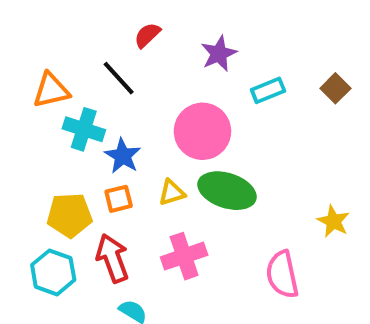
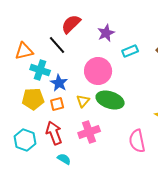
red semicircle: (147, 35) -> (71, 24), size x1.5
yellow triangle: (172, 193) -> (83, 101), turned -32
yellow pentagon: (70, 215) -> (33, 99), moved

